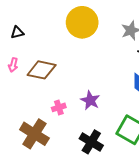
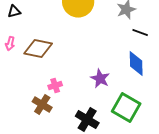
purple star: (90, 100) -> (100, 78), moved
brown cross: (34, 134) -> (42, 104), moved, size x0.7

